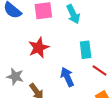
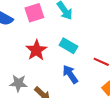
cyan rectangle: (86, 50) -> (68, 46), moved, turned -42

